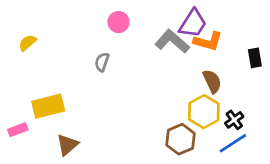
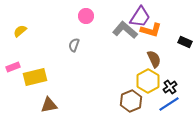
black rectangle: (255, 58) -> (185, 42), turned -56
pink rectangle: (18, 130) -> (13, 67), moved
brown triangle: (67, 145) -> (49, 105), turned 30

